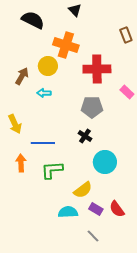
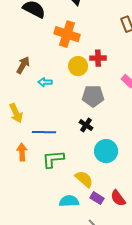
yellow circle: (48, 66) -> (78, 66), moved
red cross: (97, 69) -> (98, 58), size x0.6
yellow semicircle: (83, 190) -> (84, 179), turned -102

